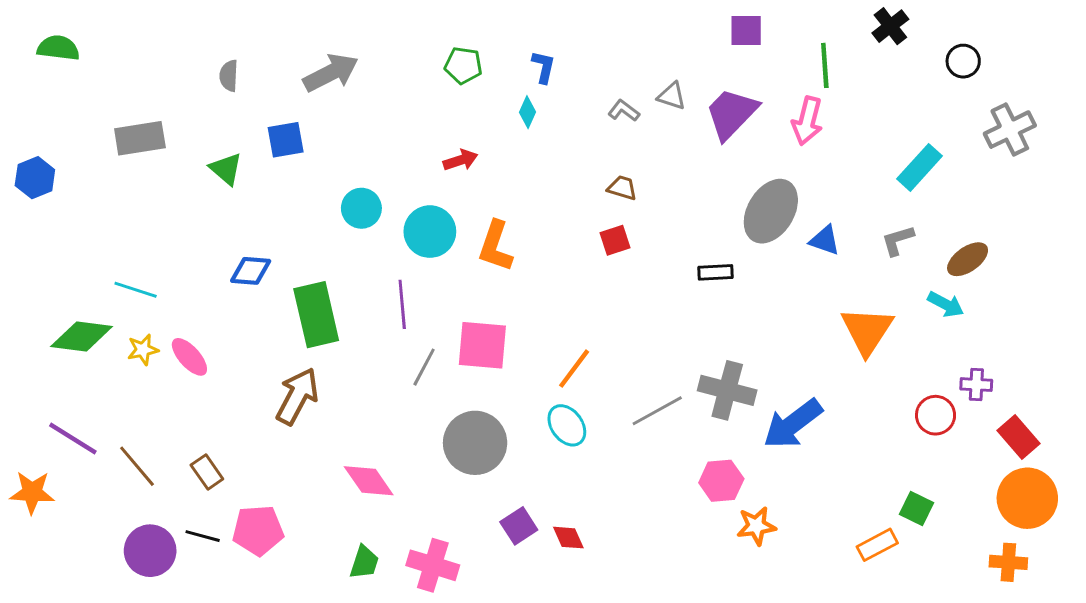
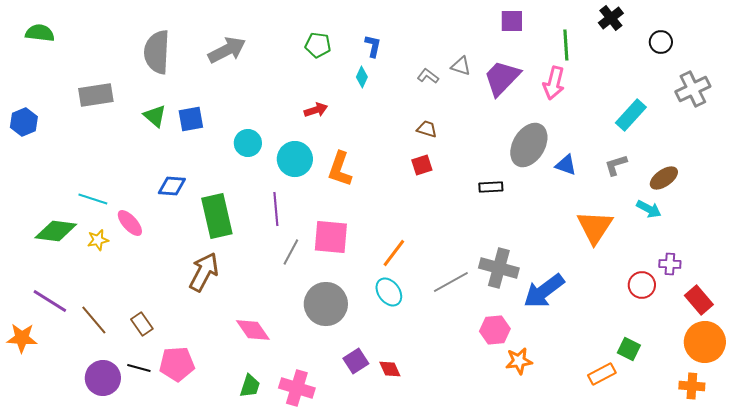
gray semicircle: (229, 76) -> (157, 52), size x2.0
blue square: (286, 140) -> (191, 119), moved
pink ellipse: (189, 357) -> (130, 223), moved

